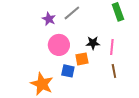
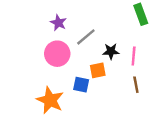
gray line: (72, 13) -> (86, 37), moved
pink circle: (59, 45) -> (57, 54), moved

